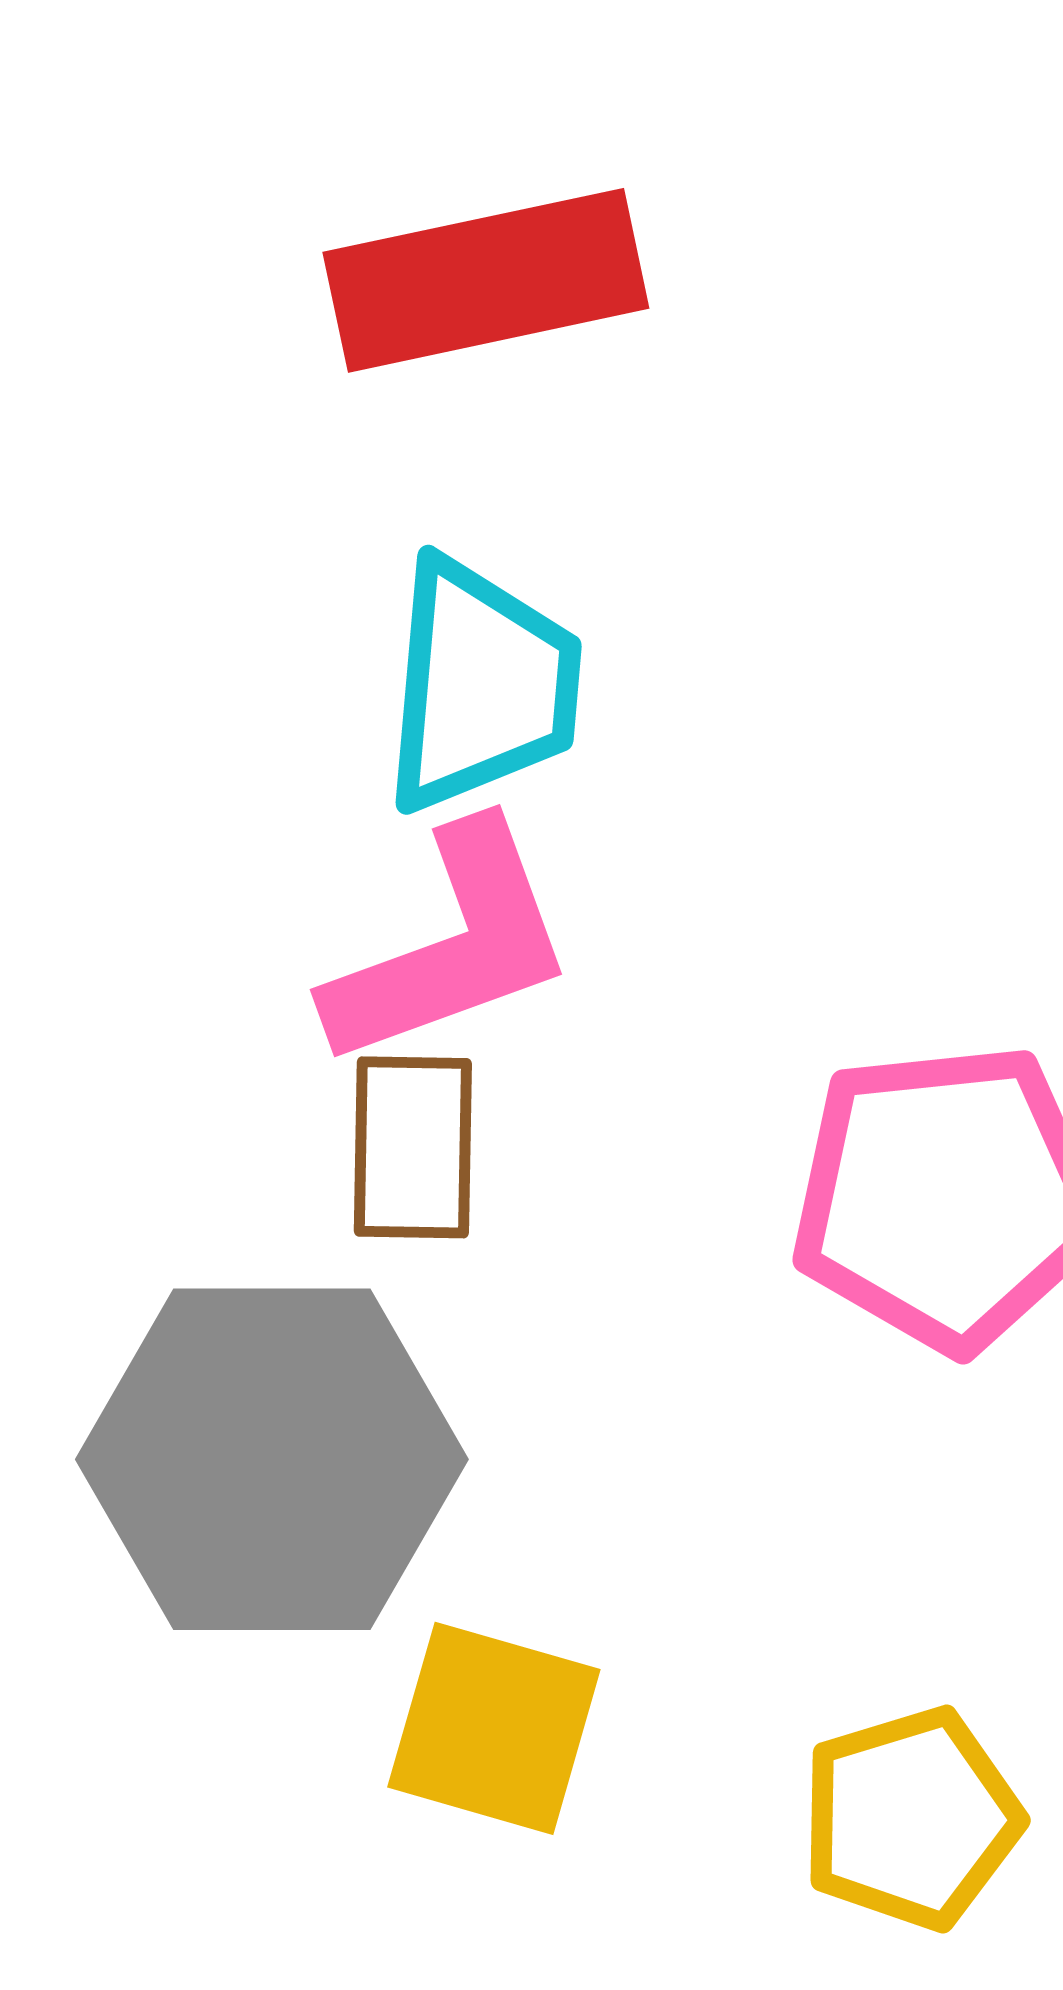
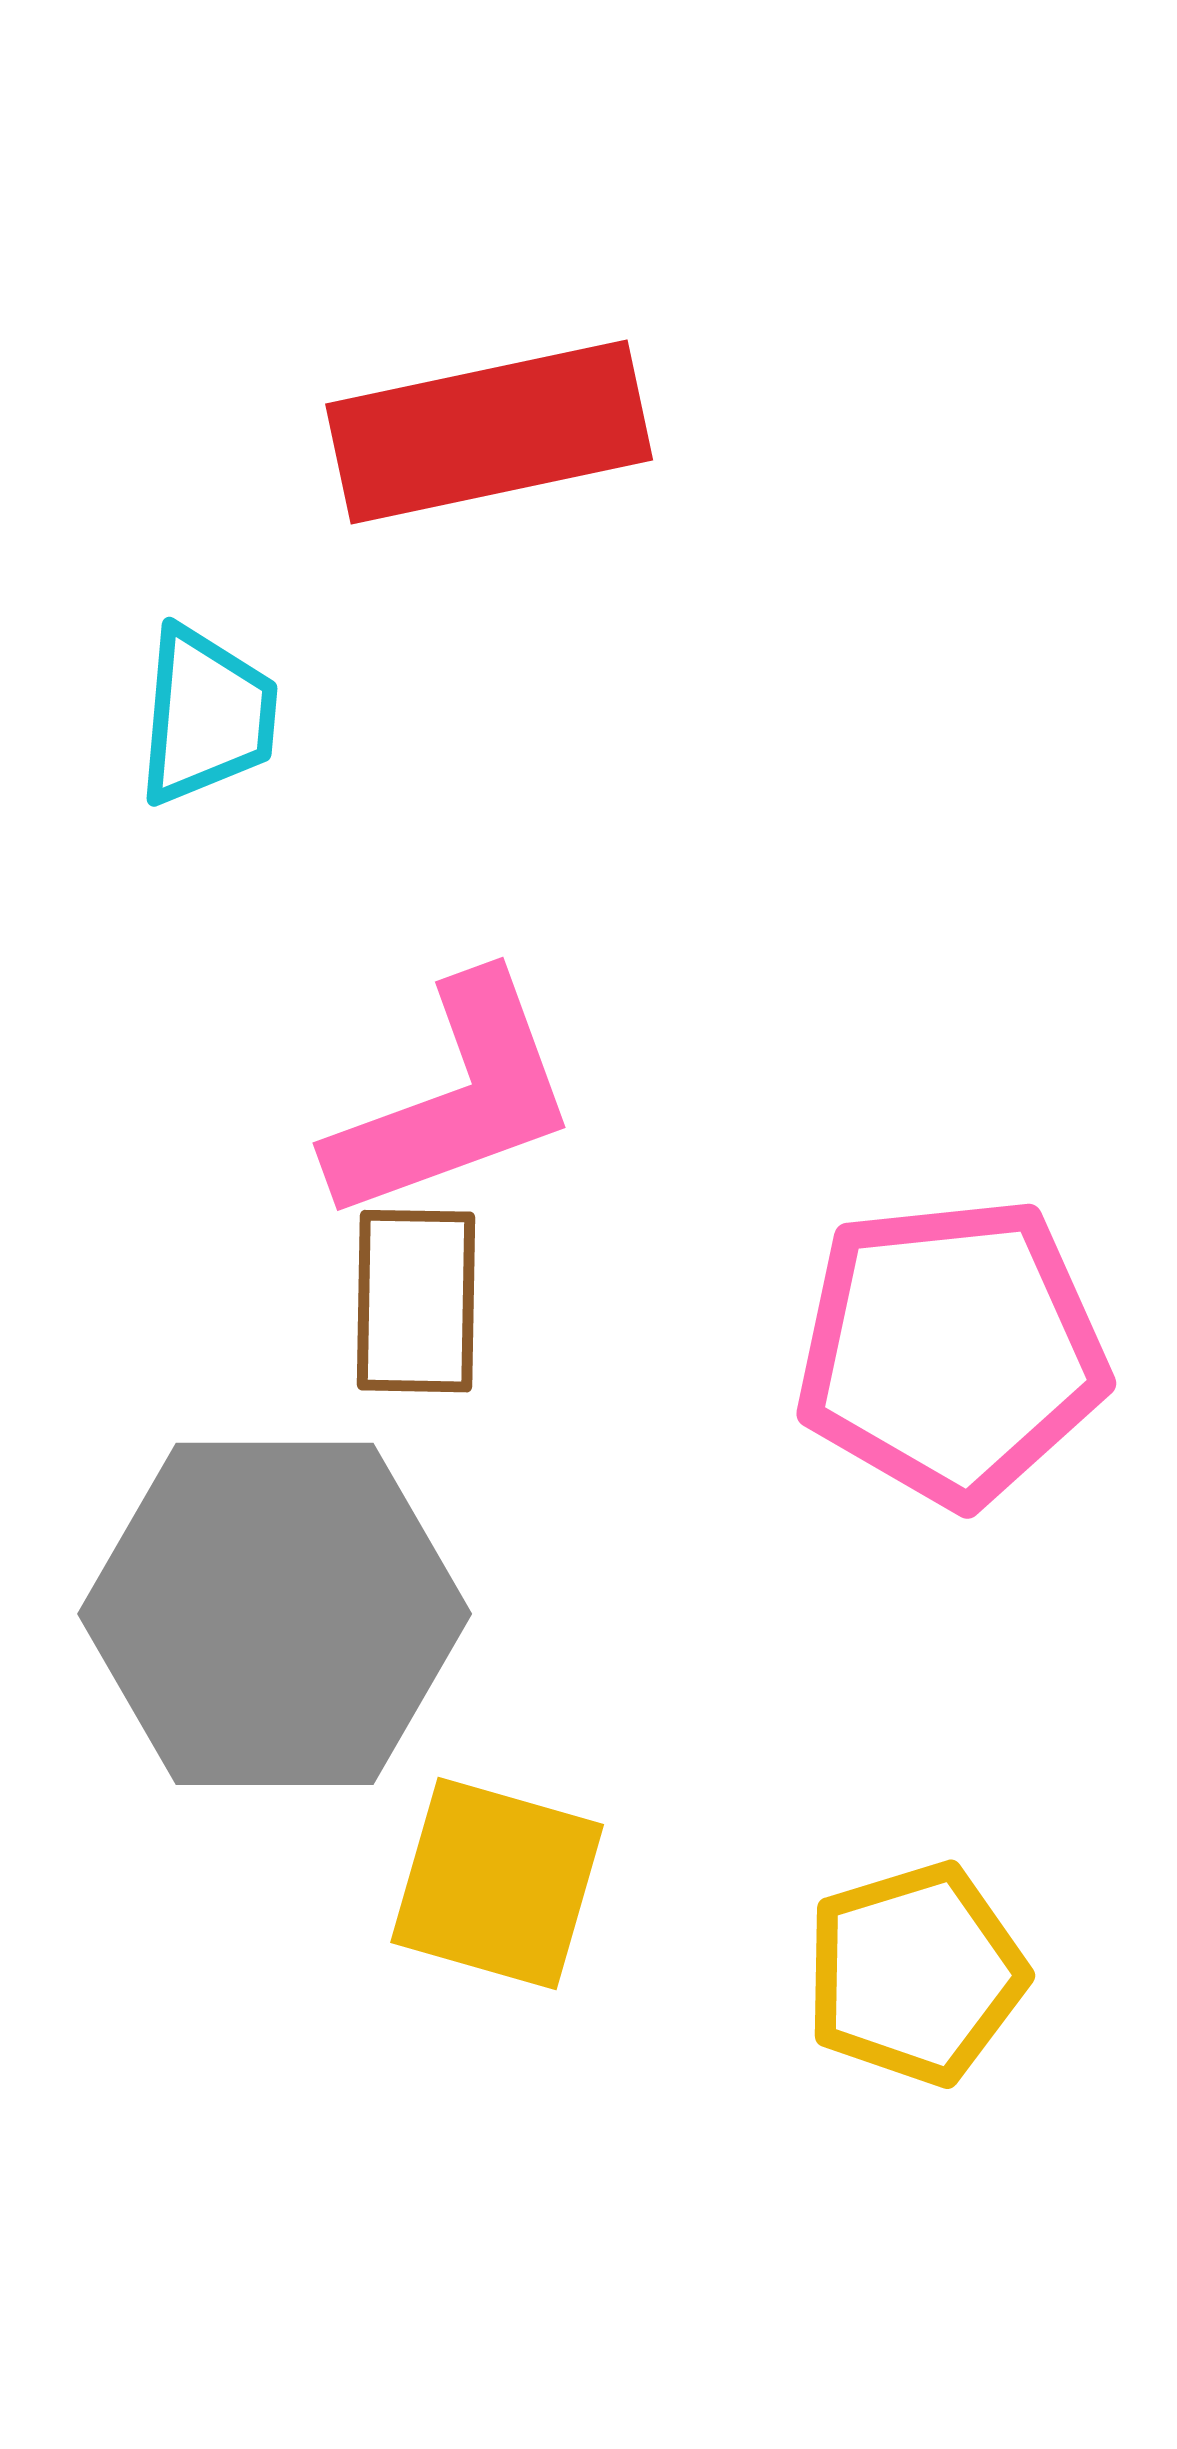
cyan trapezoid: (481, 685) -> (206, 716), moved, size x0.7

